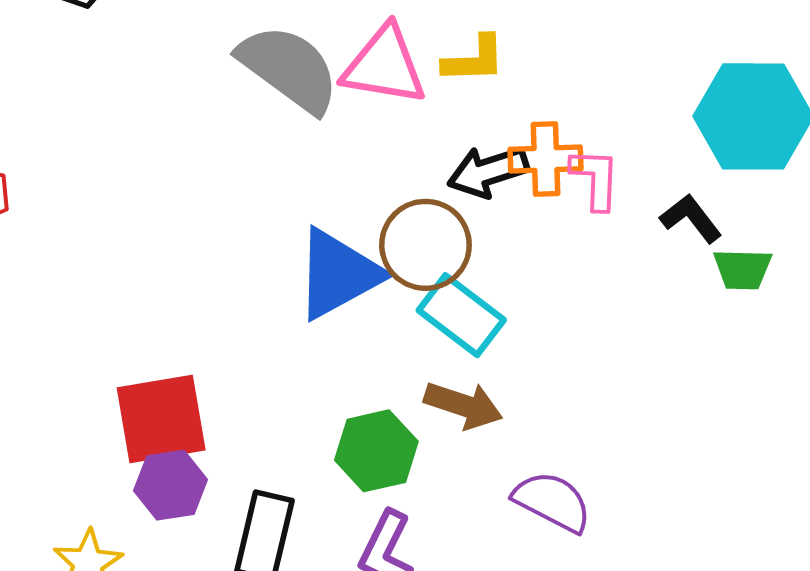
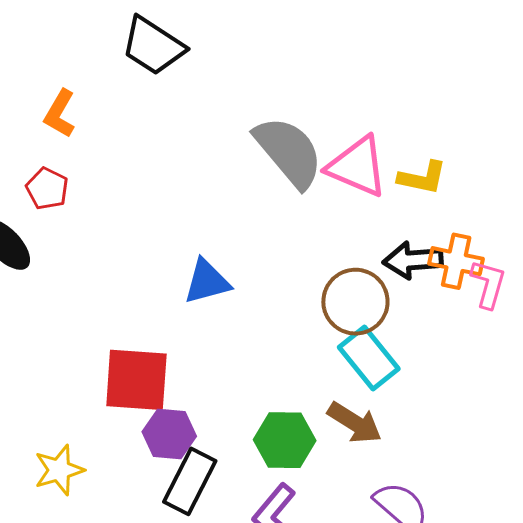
blue triangle: (338, 274) -> (207, 282), moved, size x0.7
purple hexagon: (170, 485) -> (169, 434), moved

